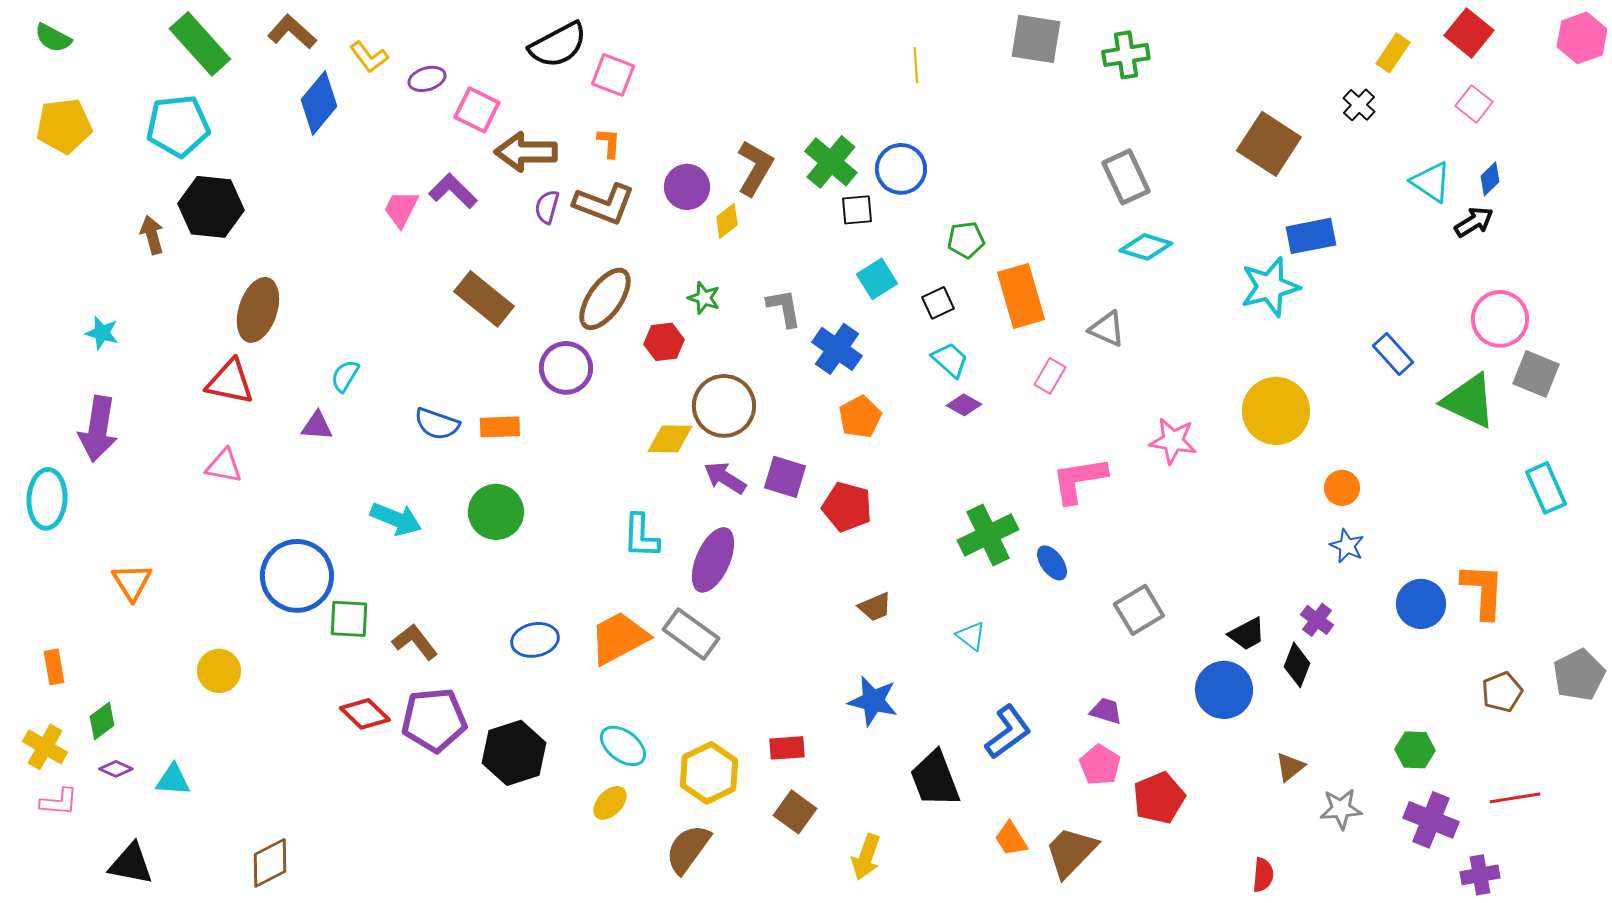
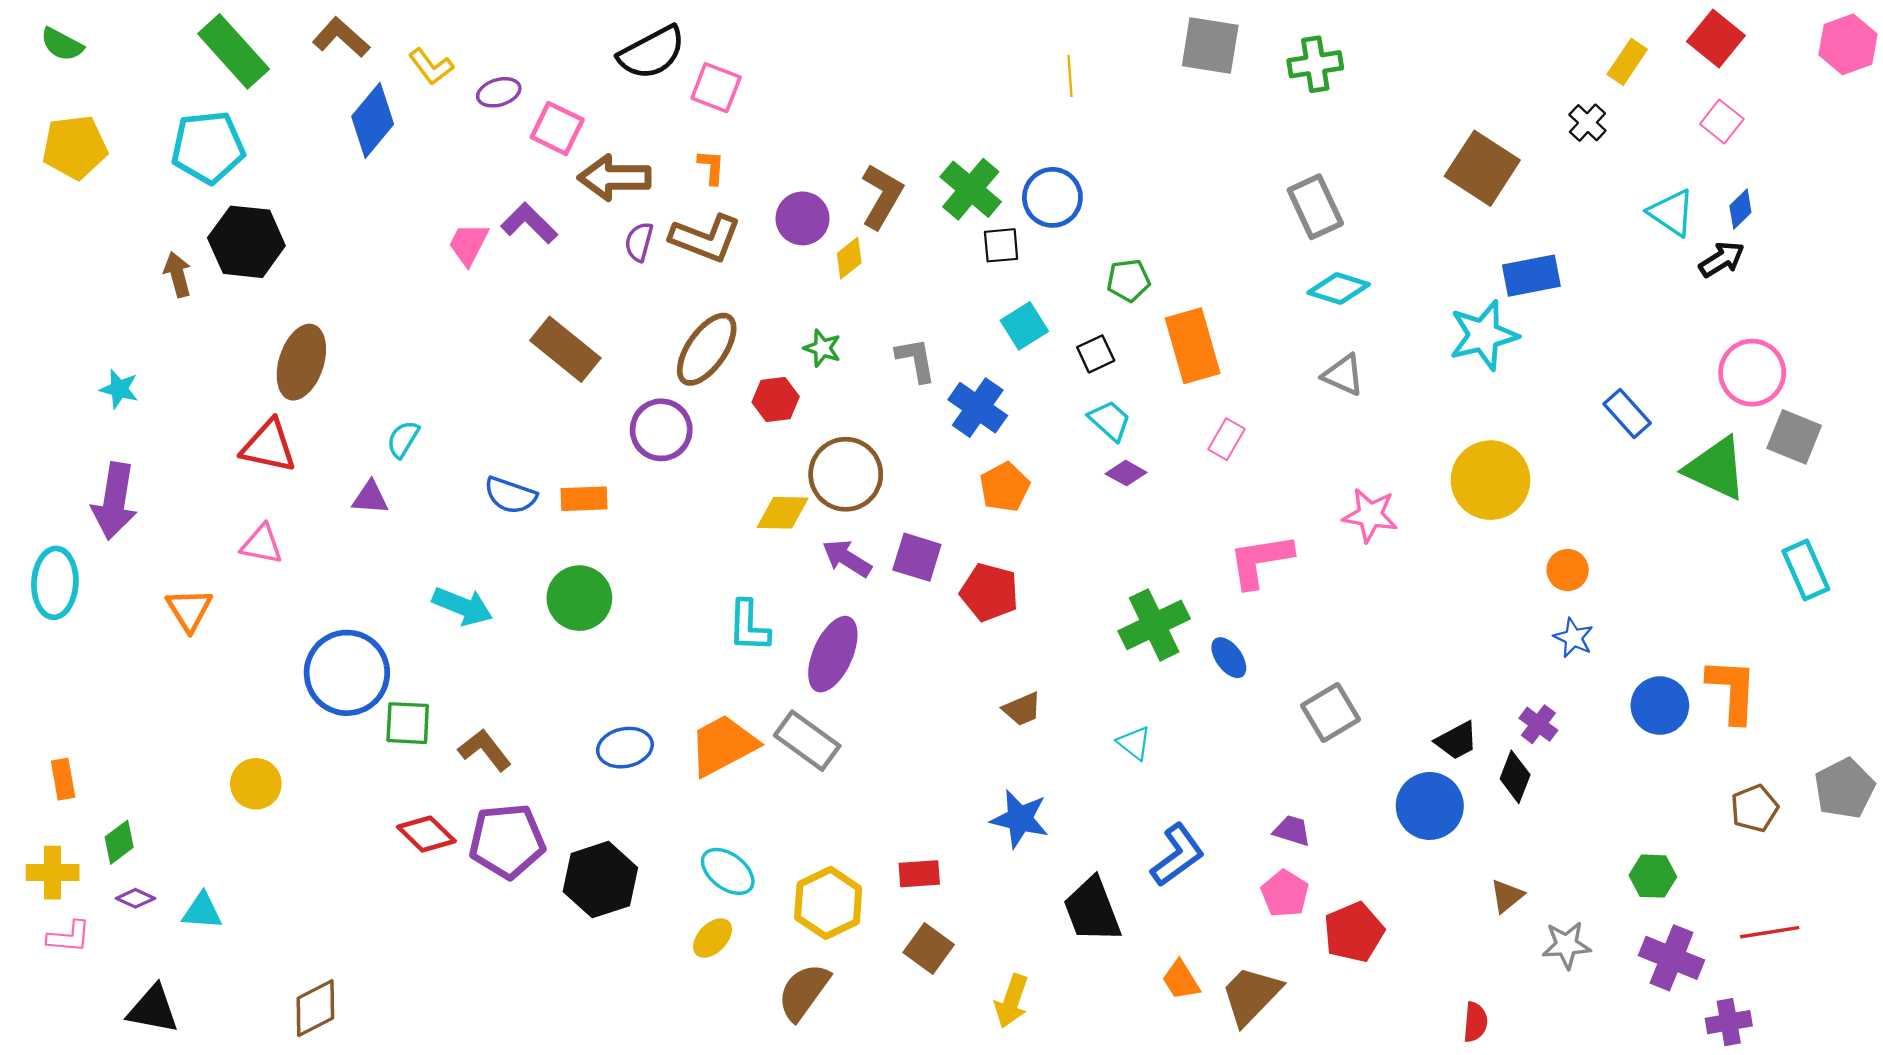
gray triangle: (1107, 329) -> (1343, 375), moved
orange triangle: (132, 582) -> (189, 610), moved
yellow cross: (45, 747) -> (53, 873), turned -30

